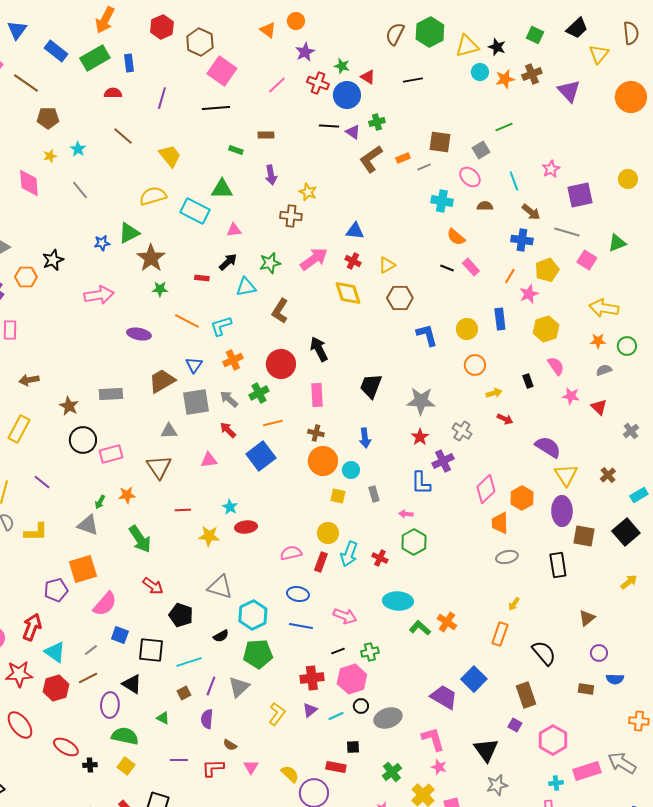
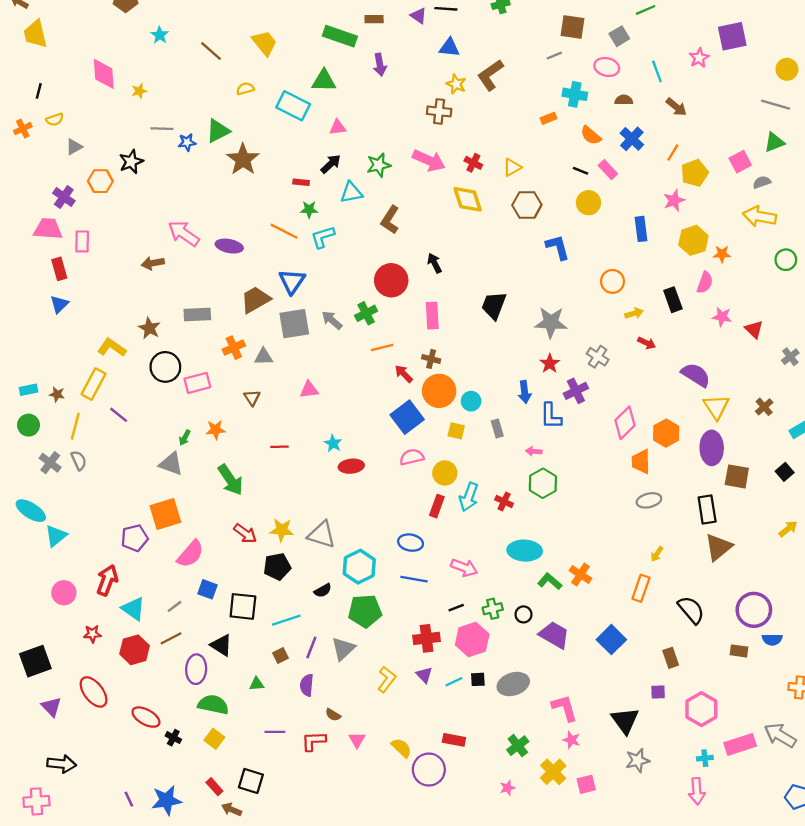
purple triangle: (353, 132) -> (419, 16), moved
brown line: (123, 136) -> (211, 51), moved
green rectangle: (236, 150) -> (340, 36), size x2.0
yellow star: (50, 156) -> (139, 91), moved
orange rectangle: (403, 158) -> (549, 118), moved
brown L-shape: (371, 159) -> (490, 75), moved
pink ellipse: (470, 177) -> (607, 67), turned -30
gray line: (80, 190) -> (162, 129), moved, turned -48
yellow star: (308, 192) -> (456, 84), moved
purple square: (580, 195) -> (732, 36), moved
yellow semicircle: (153, 196) -> (245, 89), size x0.6
brown cross: (291, 216) -> (439, 111), moved
blue triangle: (355, 231) -> (449, 48), moved
gray line: (567, 232) -> (776, 105), moved
blue cross: (522, 240) -> (632, 139), moved, turned 35
pink arrow: (314, 259) -> (429, 161), turned 60
pink square: (587, 260) -> (740, 162), turned 30
orange line: (510, 276) -> (673, 153), moved
green star: (160, 289) -> (309, 210), moved
pink arrow: (99, 295) -> (184, 233), moved, turned -136
yellow circle: (467, 329) -> (588, 203), moved
orange star: (598, 341) -> (722, 254), moved
black arrow: (319, 349) -> (435, 263), size x0.7
orange cross: (233, 360) -> (234, 348), moved
blue triangle: (194, 365) -> (292, 281), size x1.4
pink semicircle: (556, 366) -> (705, 283), turned 54
gray semicircle: (604, 370) -> (762, 182), moved
brown arrow: (29, 380) -> (153, 263), moved
black rectangle: (528, 381) -> (673, 300), size x1.5
yellow rectangle: (19, 429) -> (94, 384), moved
red arrow: (228, 430) -> (404, 374), moved
blue arrow: (365, 438) -> (525, 392), moved
blue square: (261, 456) -> (407, 417), moved
brown triangle: (159, 467) -> (252, 398), size x0.6
yellow L-shape: (36, 532) -> (112, 348), moved, turned -145
black square: (626, 532) -> (785, 472), size x0.6
yellow star: (209, 536) -> (282, 530), moved
pink semicircle: (291, 553) -> (412, 457), moved
black pentagon: (181, 615) -> (277, 567), turned -30
brown triangle: (587, 618) -> (719, 547), moved, size x1.5
purple circle: (599, 653) -> (754, 610), size x1.8
red star: (19, 674) -> (92, 634), size x0.6
brown rectangle: (526, 695) -> (671, 658), size x0.7
purple trapezoid: (444, 697) -> (554, 635), moved
black circle: (361, 706) -> (523, 614), moved
purple triangle: (310, 710) -> (424, 675), turned -35
green triangle: (163, 718) -> (257, 684), turned -32
purple square: (515, 725) -> (658, 692), turned -32
black square: (353, 747) -> (478, 679), moved
black cross: (90, 765) -> (173, 738), turned 32

